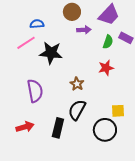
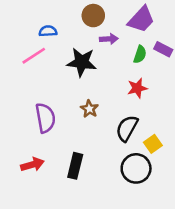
black star: (51, 53) -> (82, 62), moved
brown star: (77, 84) -> (89, 109), moved
black semicircle: (77, 110) -> (127, 128), moved
yellow square: (118, 111) -> (153, 144), turned -32

